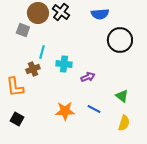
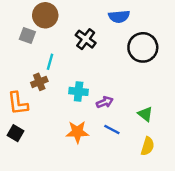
black cross: (61, 12) -> (86, 39), moved
cyan cross: (64, 64) -> (79, 91), moved
purple arrow: (88, 77) -> (105, 102), moved
black square: (17, 119) -> (15, 133), moved

